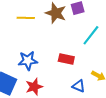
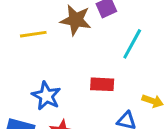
blue star: (28, 61) -> (46, 96), turned -30

